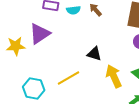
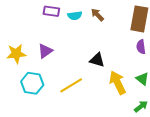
purple triangle: (40, 34) -> (45, 51), moved, size x0.7
cyan hexagon: (34, 88) -> (32, 83), moved

